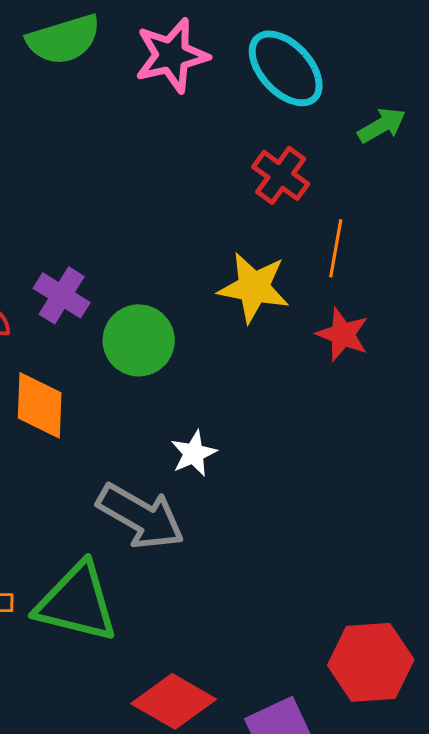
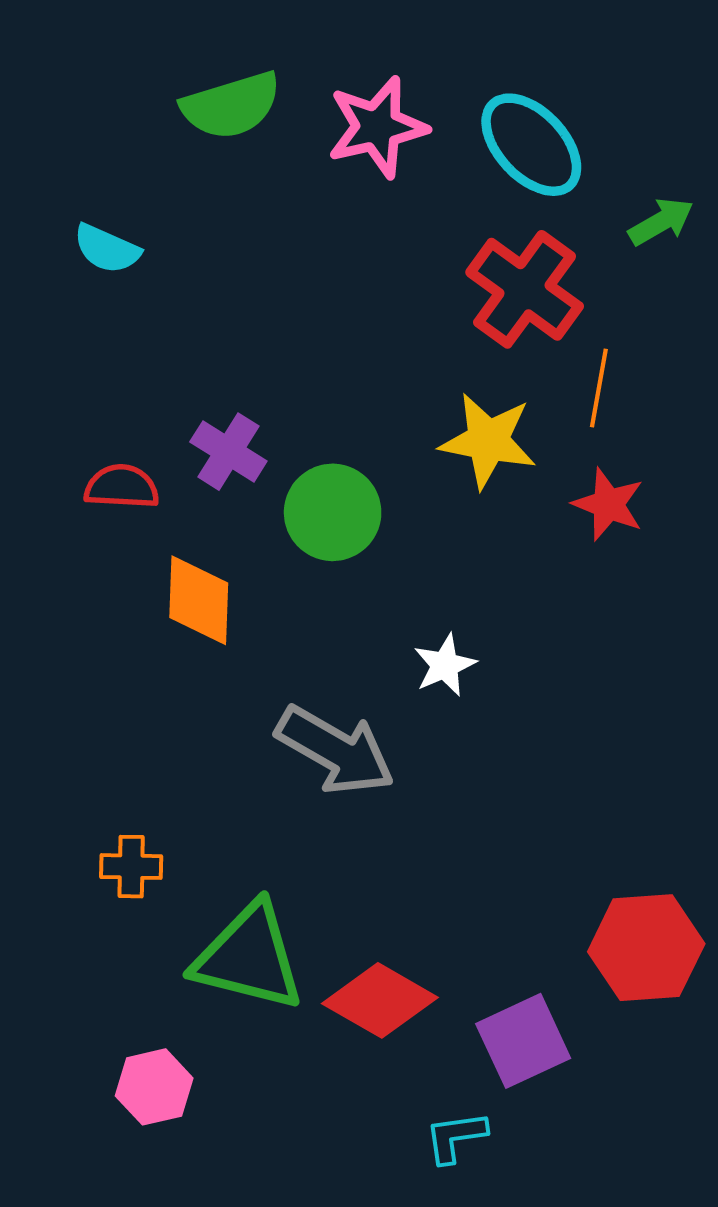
red cross: (281, 175) -> (525, 289), size x1.5
white star: (194, 453) -> (445, 665), moved
green triangle: (77, 602) -> (249, 957), moved

